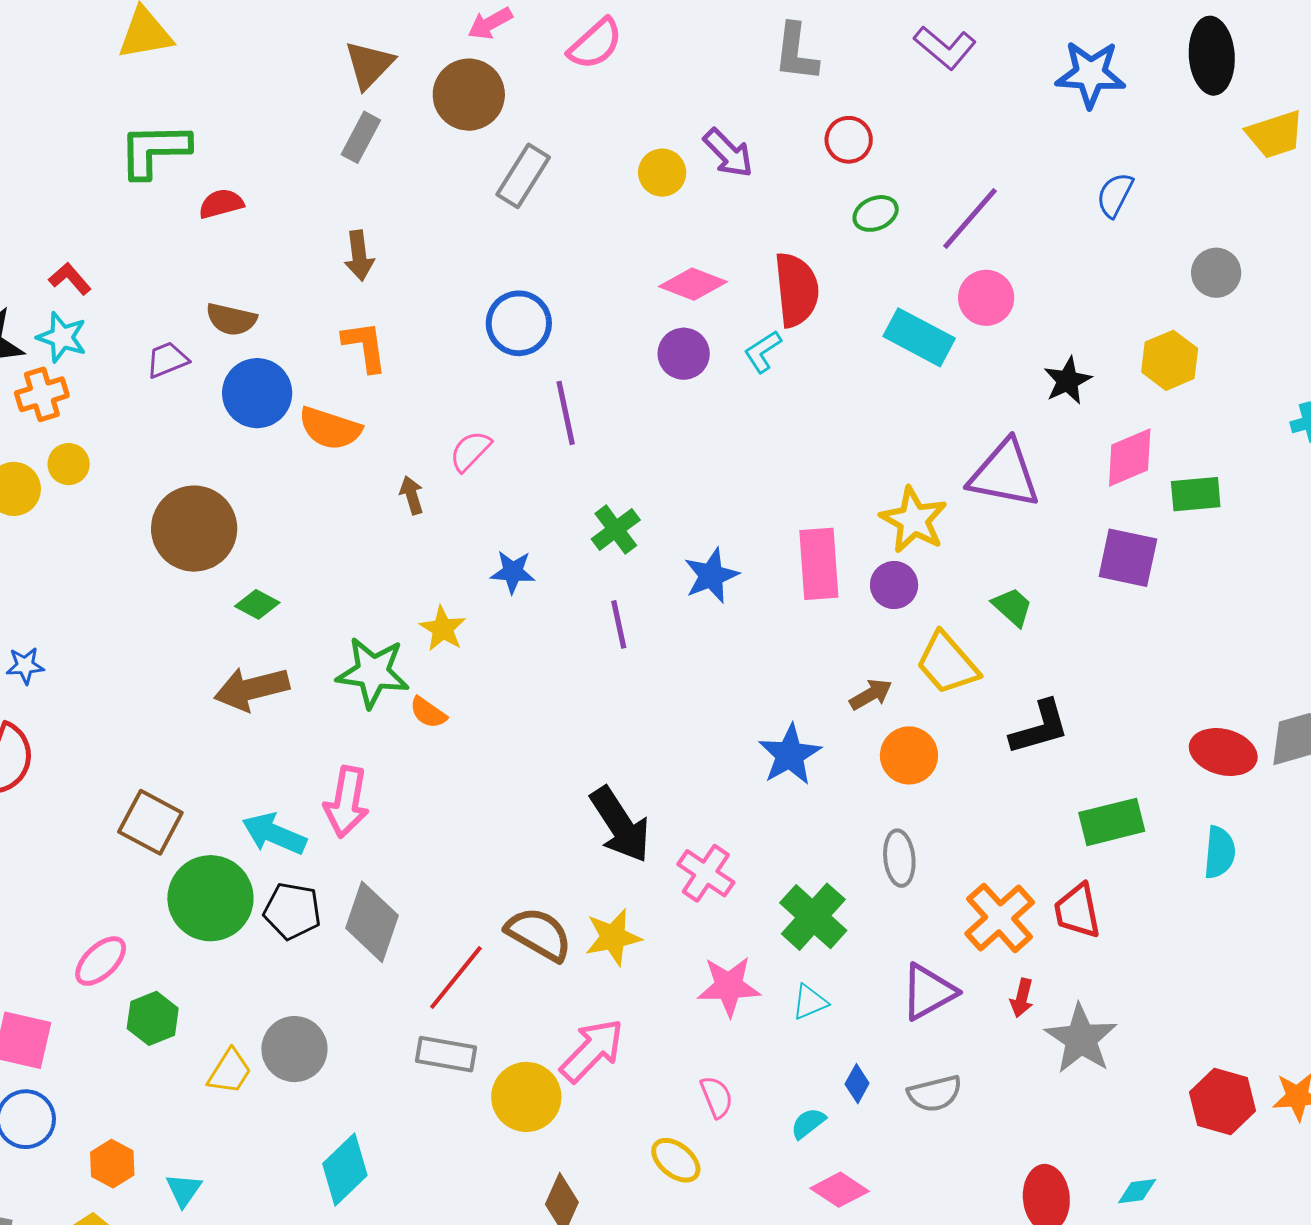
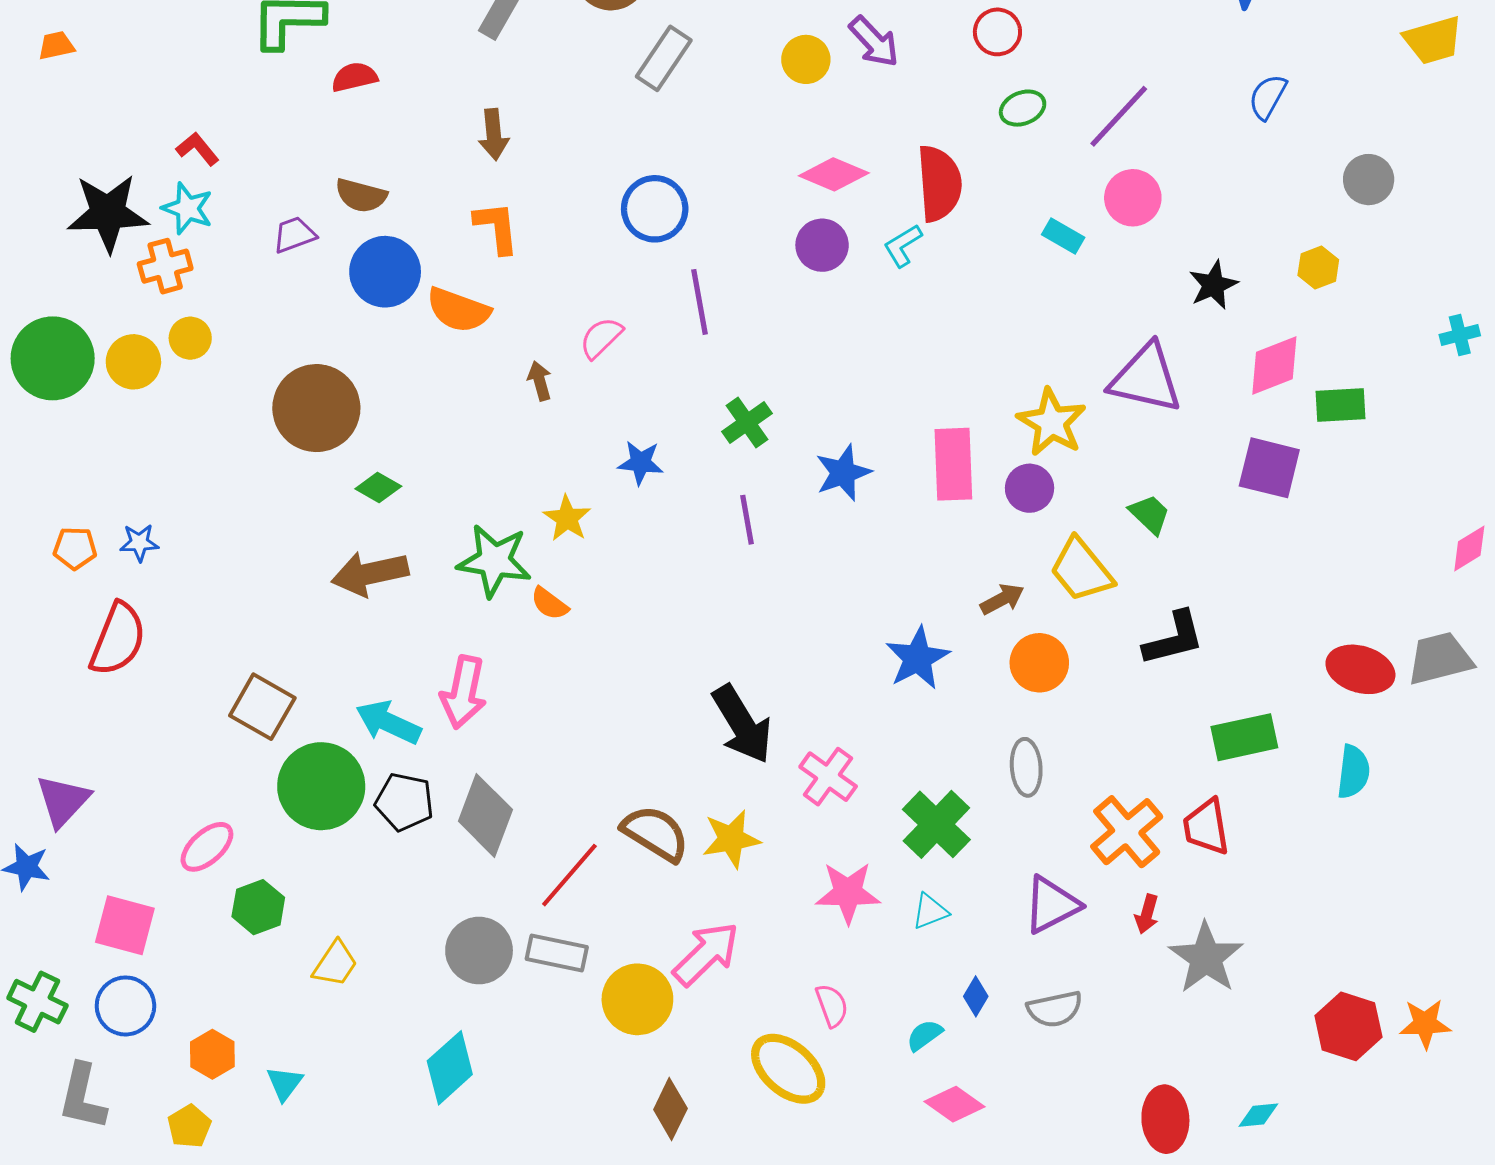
cyan rectangle: (919, 337) -> (1063, 236), size x0.6
yellow hexagon: (1170, 360) -> (1318, 267), size x0.7
gray circle: (294, 1049) -> (479, 951), moved
yellow ellipse: (676, 1160) -> (788, 1069), size x1.5

